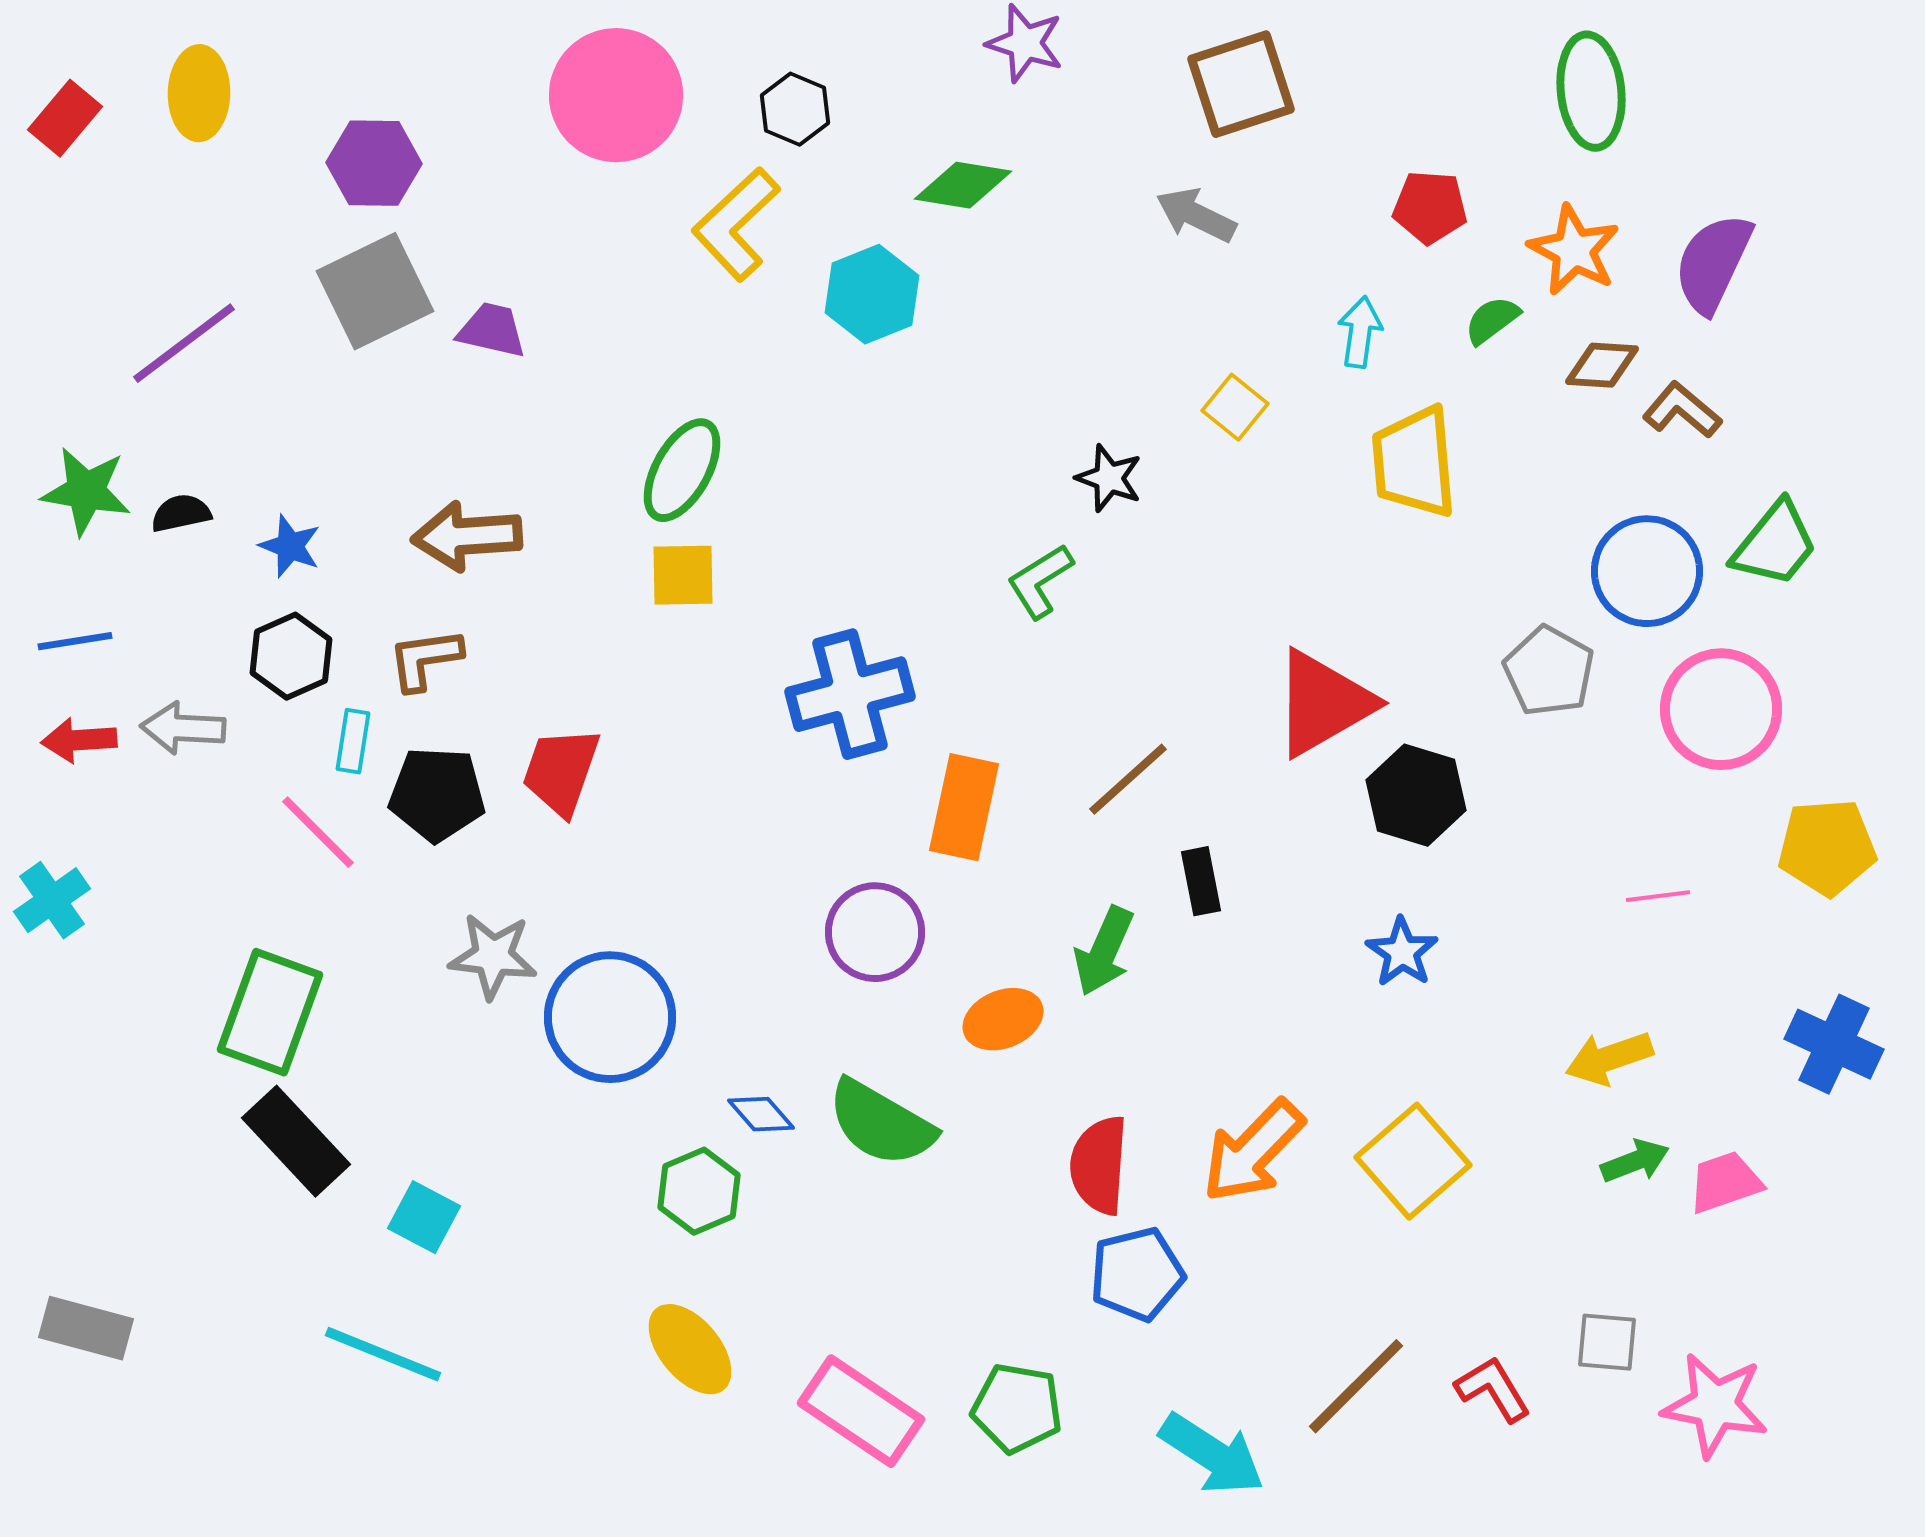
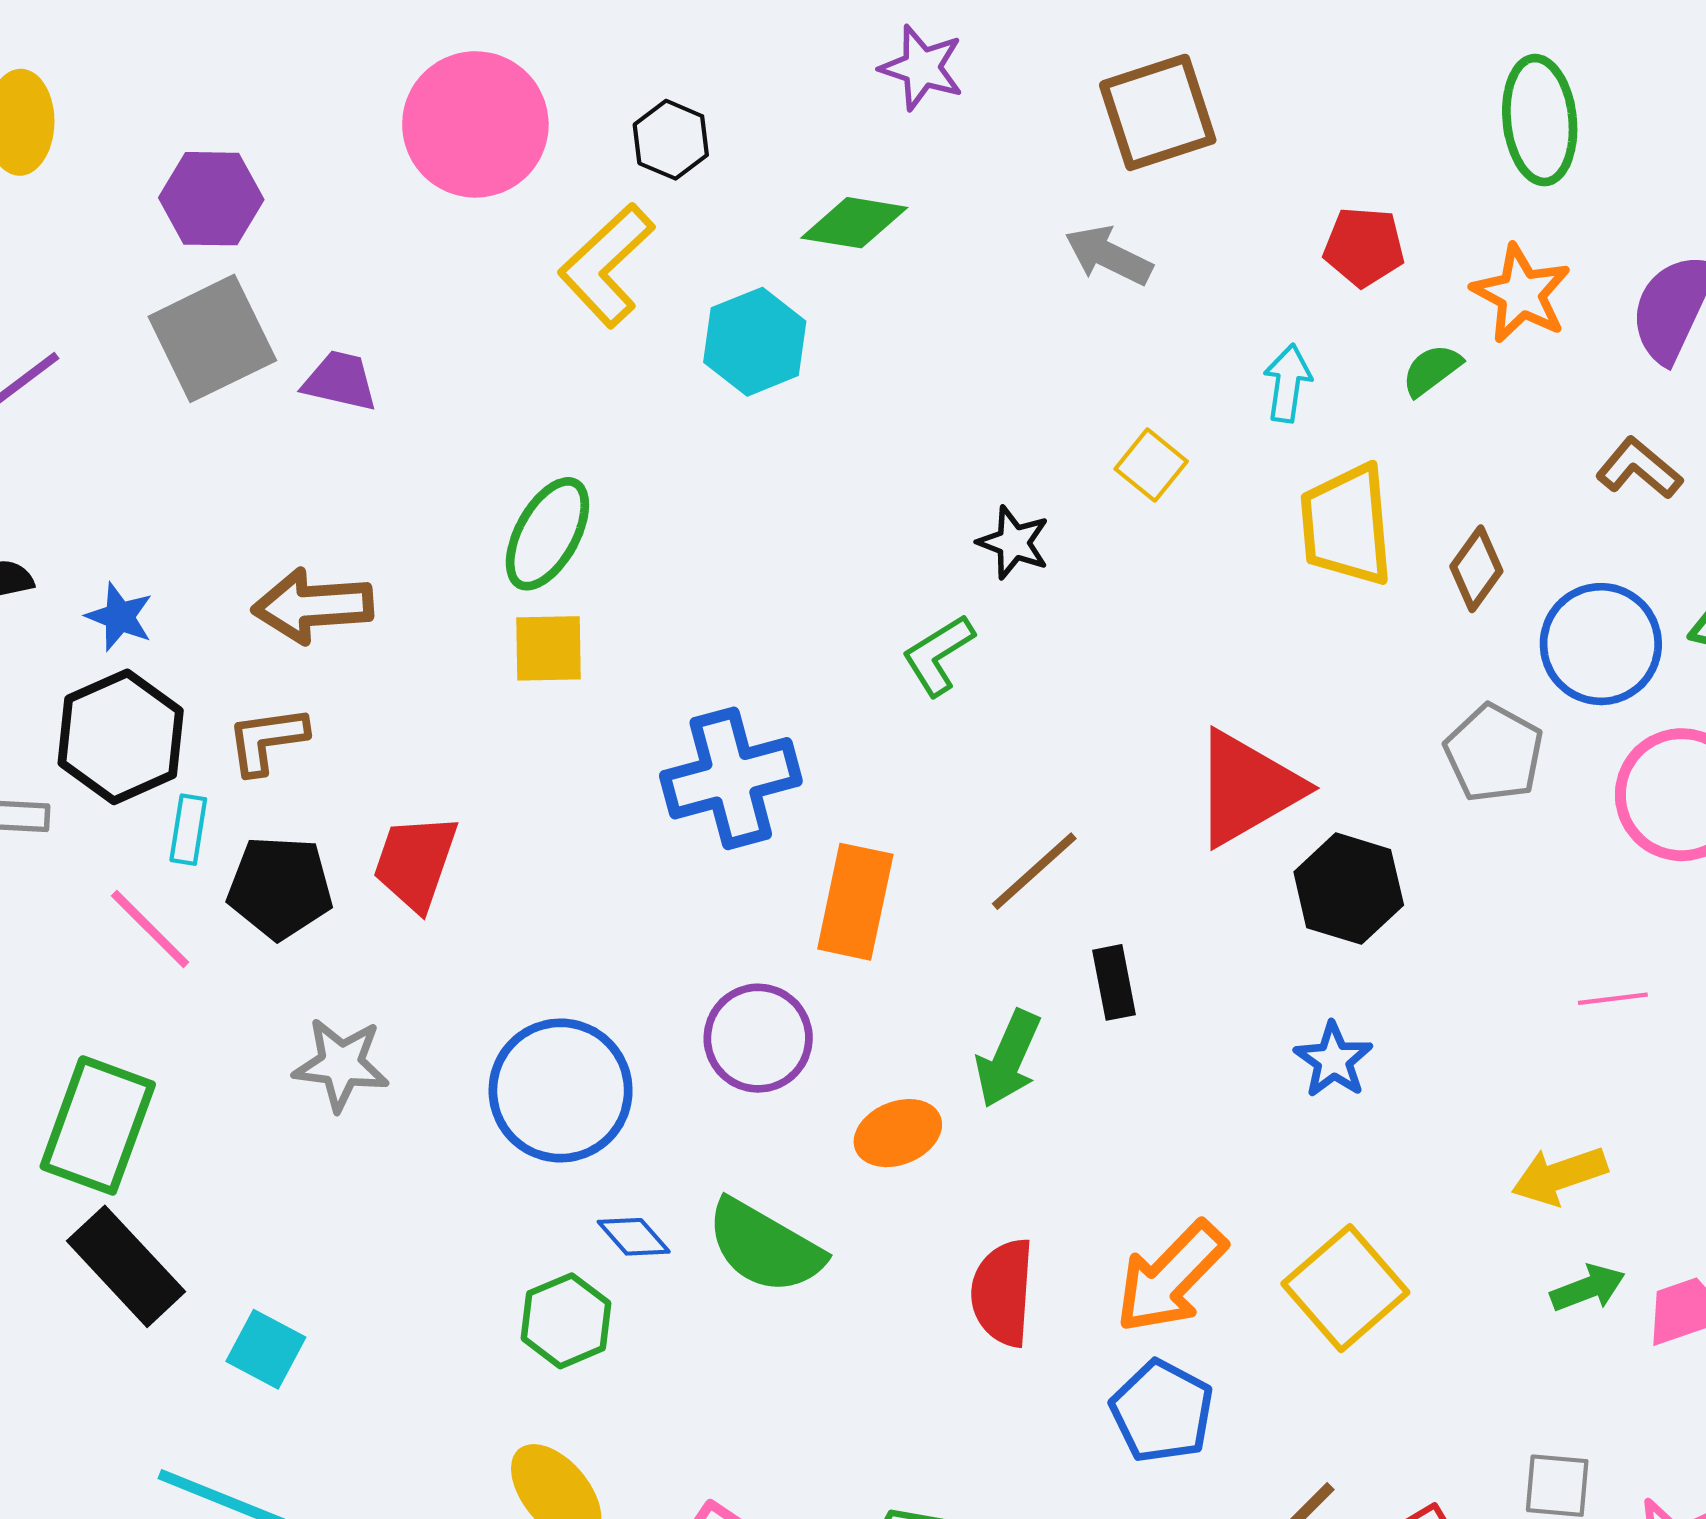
brown diamond: (1602, 365) -> (1476, 569), moved, turned -58
black hexagon: (291, 656) -> (121, 737), size x1.4
blue circle: (610, 1017) -> (561, 1091), moved
blue pentagon: (1137, 1274) -> (1162, 1411), moved, turned -30

